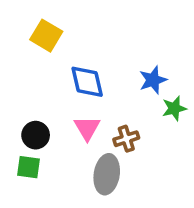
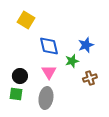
green star: (174, 108) -> (72, 61), moved
brown cross: (126, 139) -> (90, 78), moved
gray ellipse: (107, 174) -> (46, 98), moved

